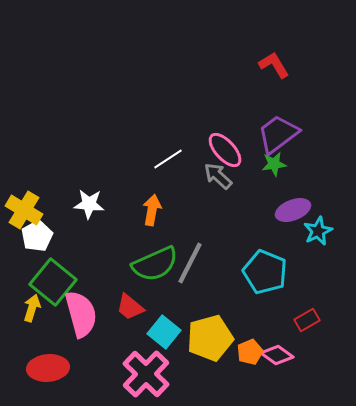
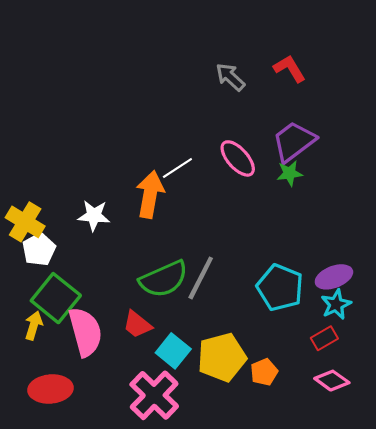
gray arrow: (218, 176) -> (230, 77), moved
orange arrow: (152, 210) -> (150, 194), moved, size x1.4
purple ellipse: (293, 210) -> (334, 277), moved
cyan star: (318, 231) -> (336, 304), moved
pink diamond: (277, 355) -> (332, 381), moved

